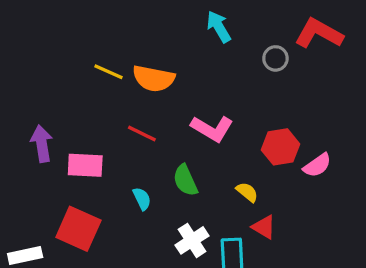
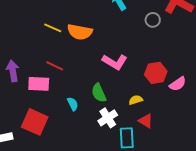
red line: (142, 134) -> (55, 66), moved
yellow semicircle: (247, 192) -> (136, 100), turned -56
white cross: (192, 240) -> (108, 118), moved

